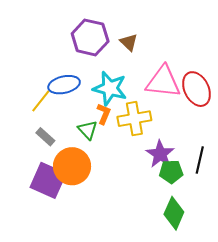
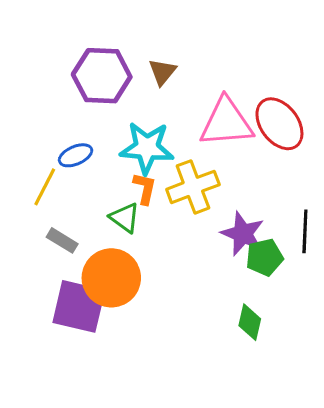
brown triangle: (129, 42) -> (162, 72), turned 36
blue ellipse: (64, 85) -> (76, 155), size x0.7
green diamond: (174, 213) -> (250, 322), moved, size x0.7

